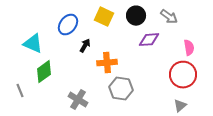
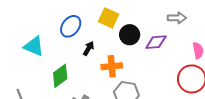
black circle: (136, 16) -> (130, 35), moved
gray arrow: (169, 17) -> (177, 18), turned -36
green diamond: (44, 72) -> (60, 76), moved

